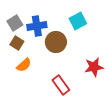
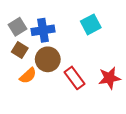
brown circle: (56, 42) -> (48, 59), moved
red rectangle: (61, 85) -> (75, 78), moved

